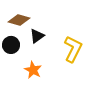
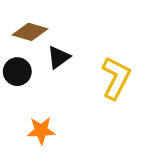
orange star: (33, 70) -> (41, 130), moved, turned -30

